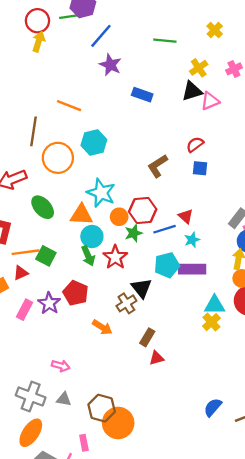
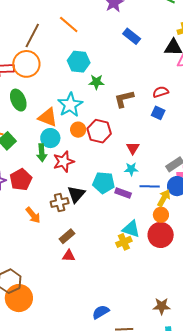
orange circle: (58, 158) -> (26, 64), moved
blue line: (164, 229) -> (150, 186), moved
green star: (134, 233) -> (96, 82), moved
purple rectangle: (192, 269) -> (123, 193), size x0.7

